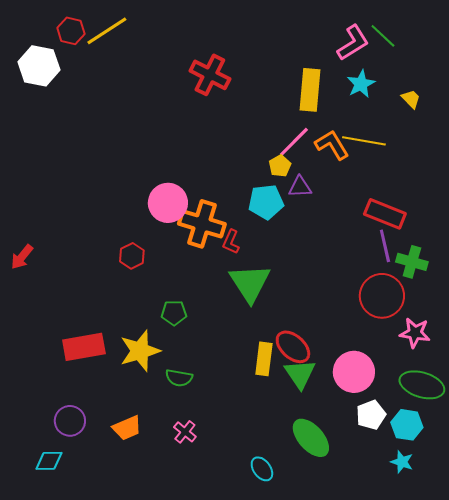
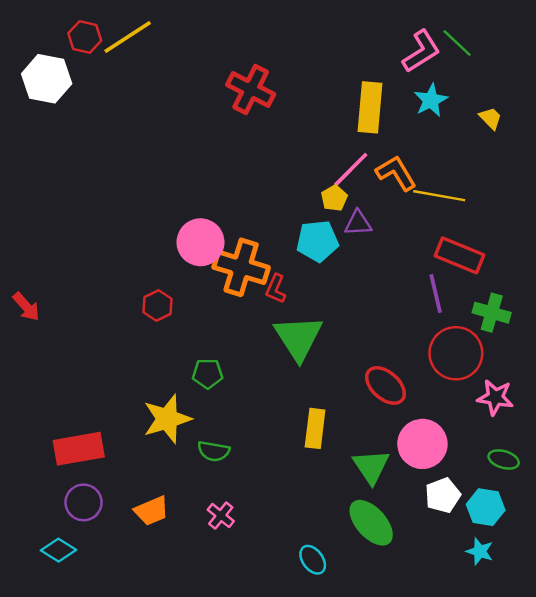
yellow line: (364, 141) -> (439, 196), moved
purple line: (385, 246) -> (436, 294), moved
red arrow: (22, 257) -> (26, 307), turned -80
red rectangle: (84, 347) -> (79, 449), moved
red ellipse: (293, 347) -> (385, 385), moved
green triangle: (300, 374) -> (371, 467), moved
green ellipse: (422, 385) -> (504, 459), size x0.6
cyan diamond: (49, 461) -> (58, 550), turned 32

